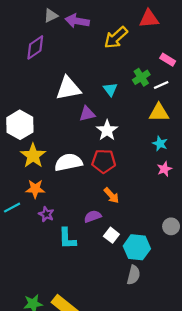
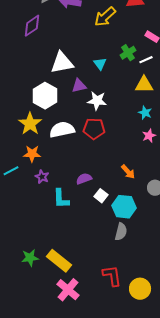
white hexagon: (20, 125) -> (45, 96), moved
white star: (107, 130) -> (97, 101), turned -30
orange arrow: (111, 195) -> (128, 172), moved

